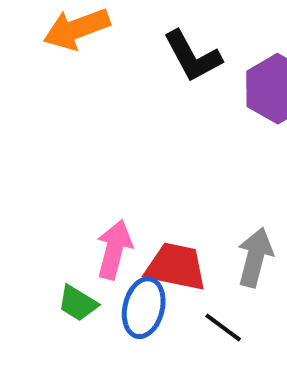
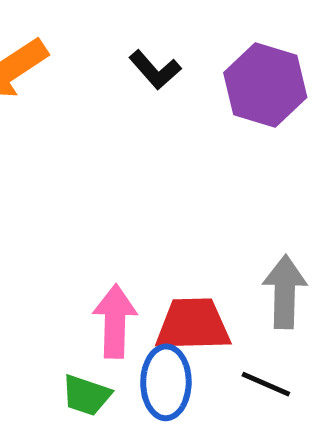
black L-shape: (192, 56) -> (155, 70), size x0.7

